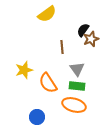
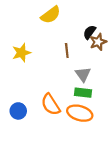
yellow star: (24, 70) -> (21, 53), moved
orange semicircle: (48, 83) -> (51, 104), moved
blue circle: (37, 117) -> (18, 111), moved

